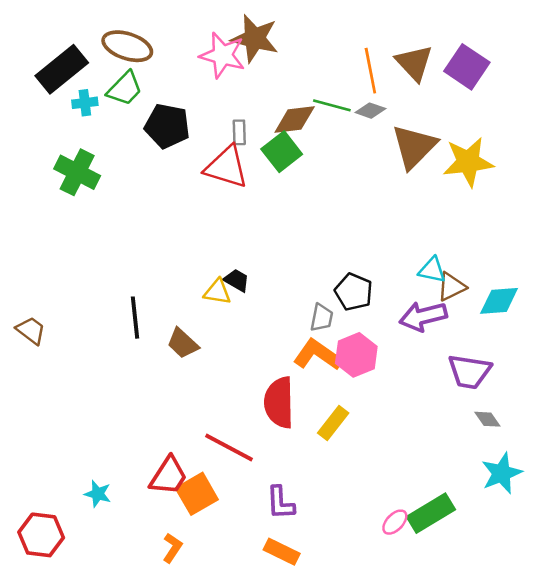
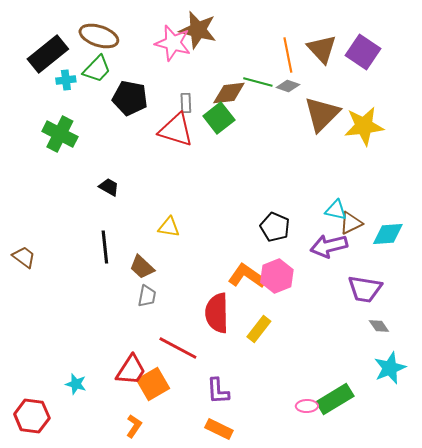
black trapezoid: (237, 280) -> (109, 187), moved
gray trapezoid: (322, 318) -> (147, 296), moved
pink ellipse: (395, 522) -> (307, 406), turned 45

